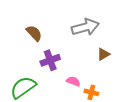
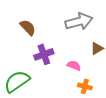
pink semicircle: (73, 81) -> (74, 65), moved

